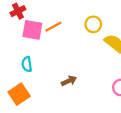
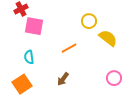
orange line: (53, 27) -> (69, 48), moved
brown arrow: (69, 81) -> (63, 79), moved, turned 152

